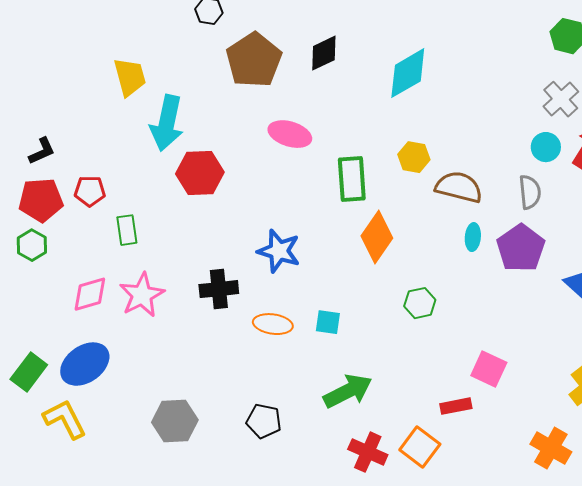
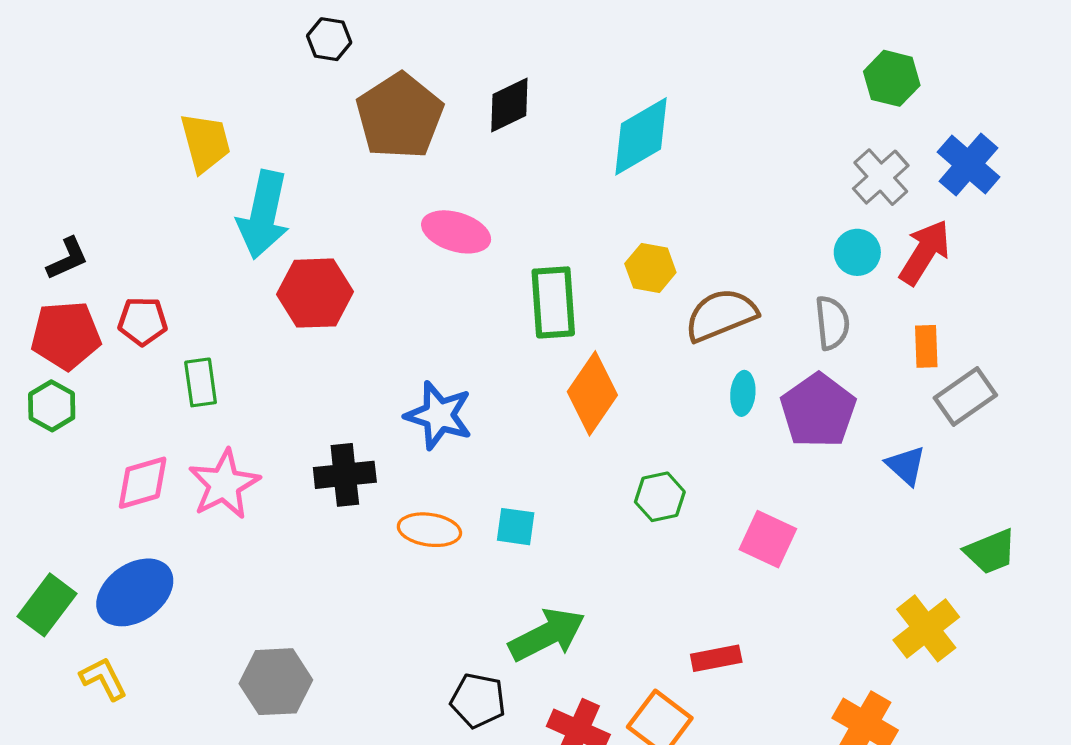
brown semicircle: (459, 187) -> (721, 315), turned -36
pink square: (489, 369) -> (768, 539), moved
yellow L-shape: (65, 419) -> (103, 679), size x0.7
black pentagon: (264, 421) -> (478, 701), moved

